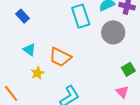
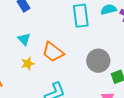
gray circle: (113, 32) -> (98, 61), moved

